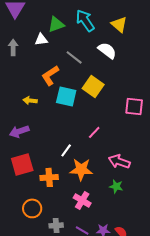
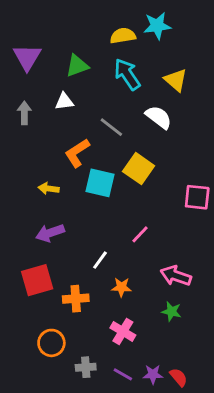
green triangle: (56, 24) -> (77, 66), moved
purple arrow: (19, 131) -> (50, 233), moved
orange star: (81, 169) -> (121, 287), size x0.6

